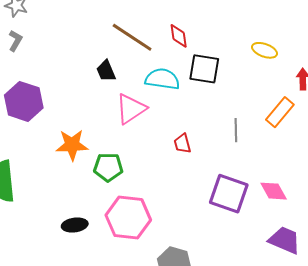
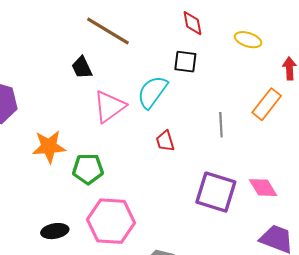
red diamond: (179, 36) -> (193, 23), moved
black square: (204, 69) -> (185, 62), size x0.7
cyan semicircle: (162, 79) -> (152, 92), moved, turned -60

